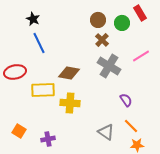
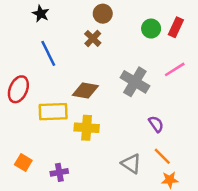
red rectangle: (140, 13) -> (176, 27), moved, turned 56
black star: (33, 19) -> (41, 14), moved
brown circle: (98, 20) -> (103, 14), moved
brown cross: (102, 40) -> (93, 38), moved
red ellipse: (15, 72) -> (18, 89), turned -55

